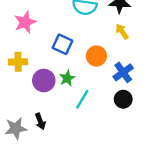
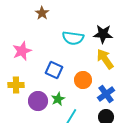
yellow arrow: (122, 31) -> (105, 59), size x1.5

